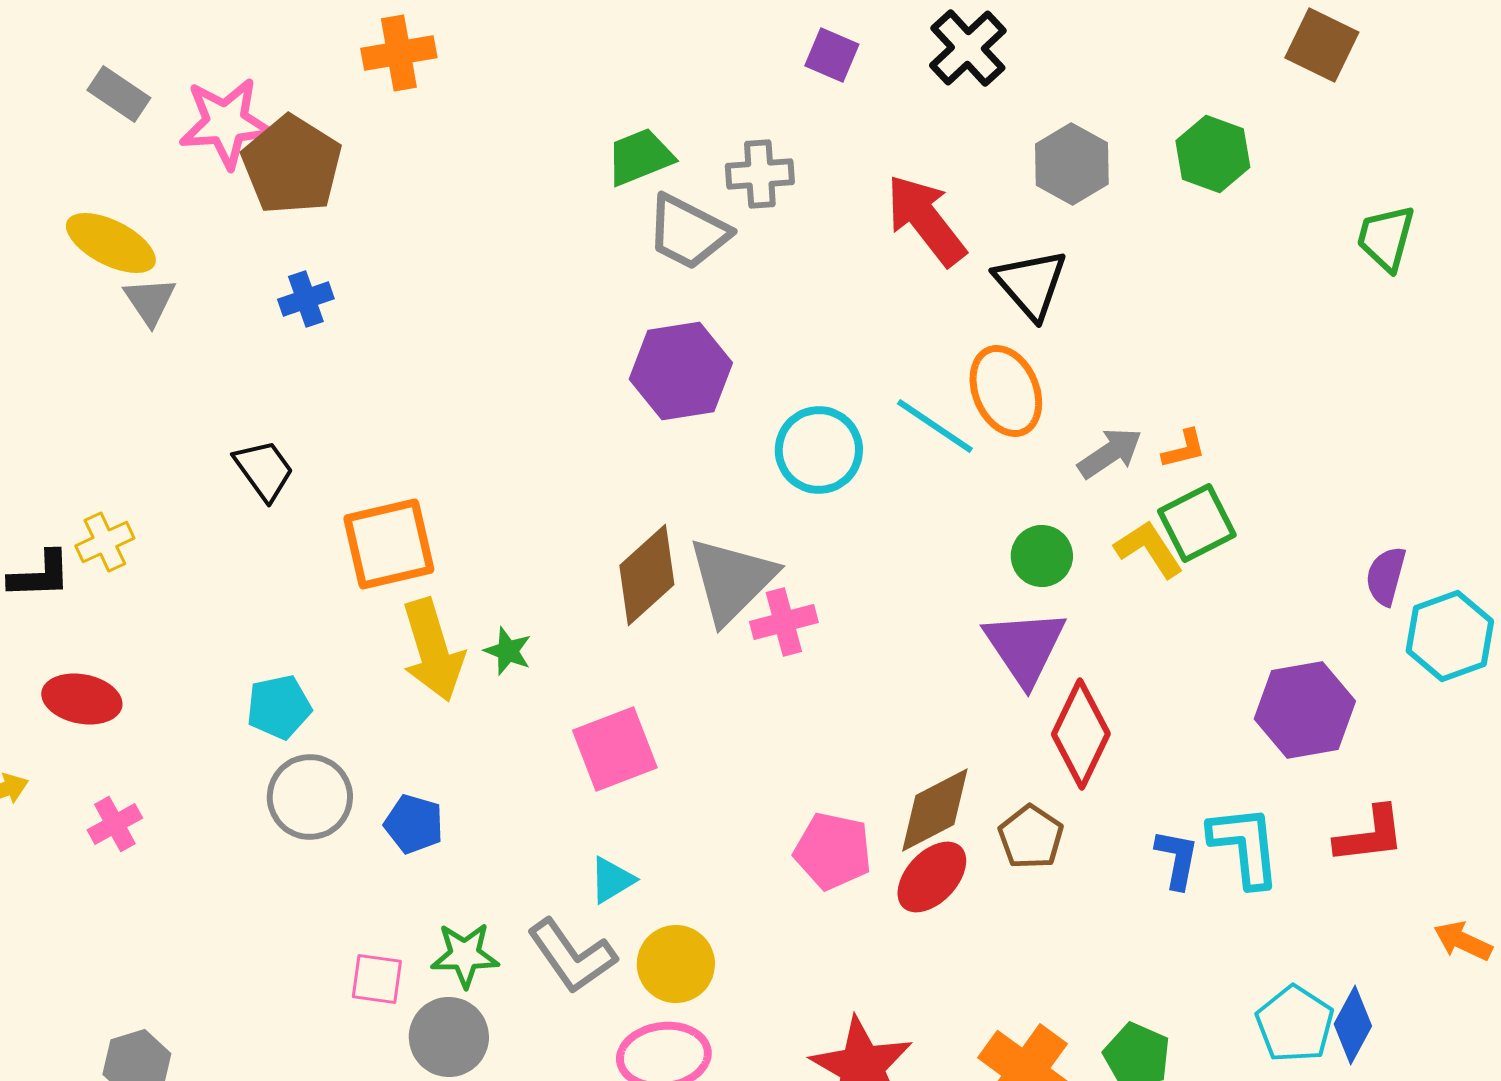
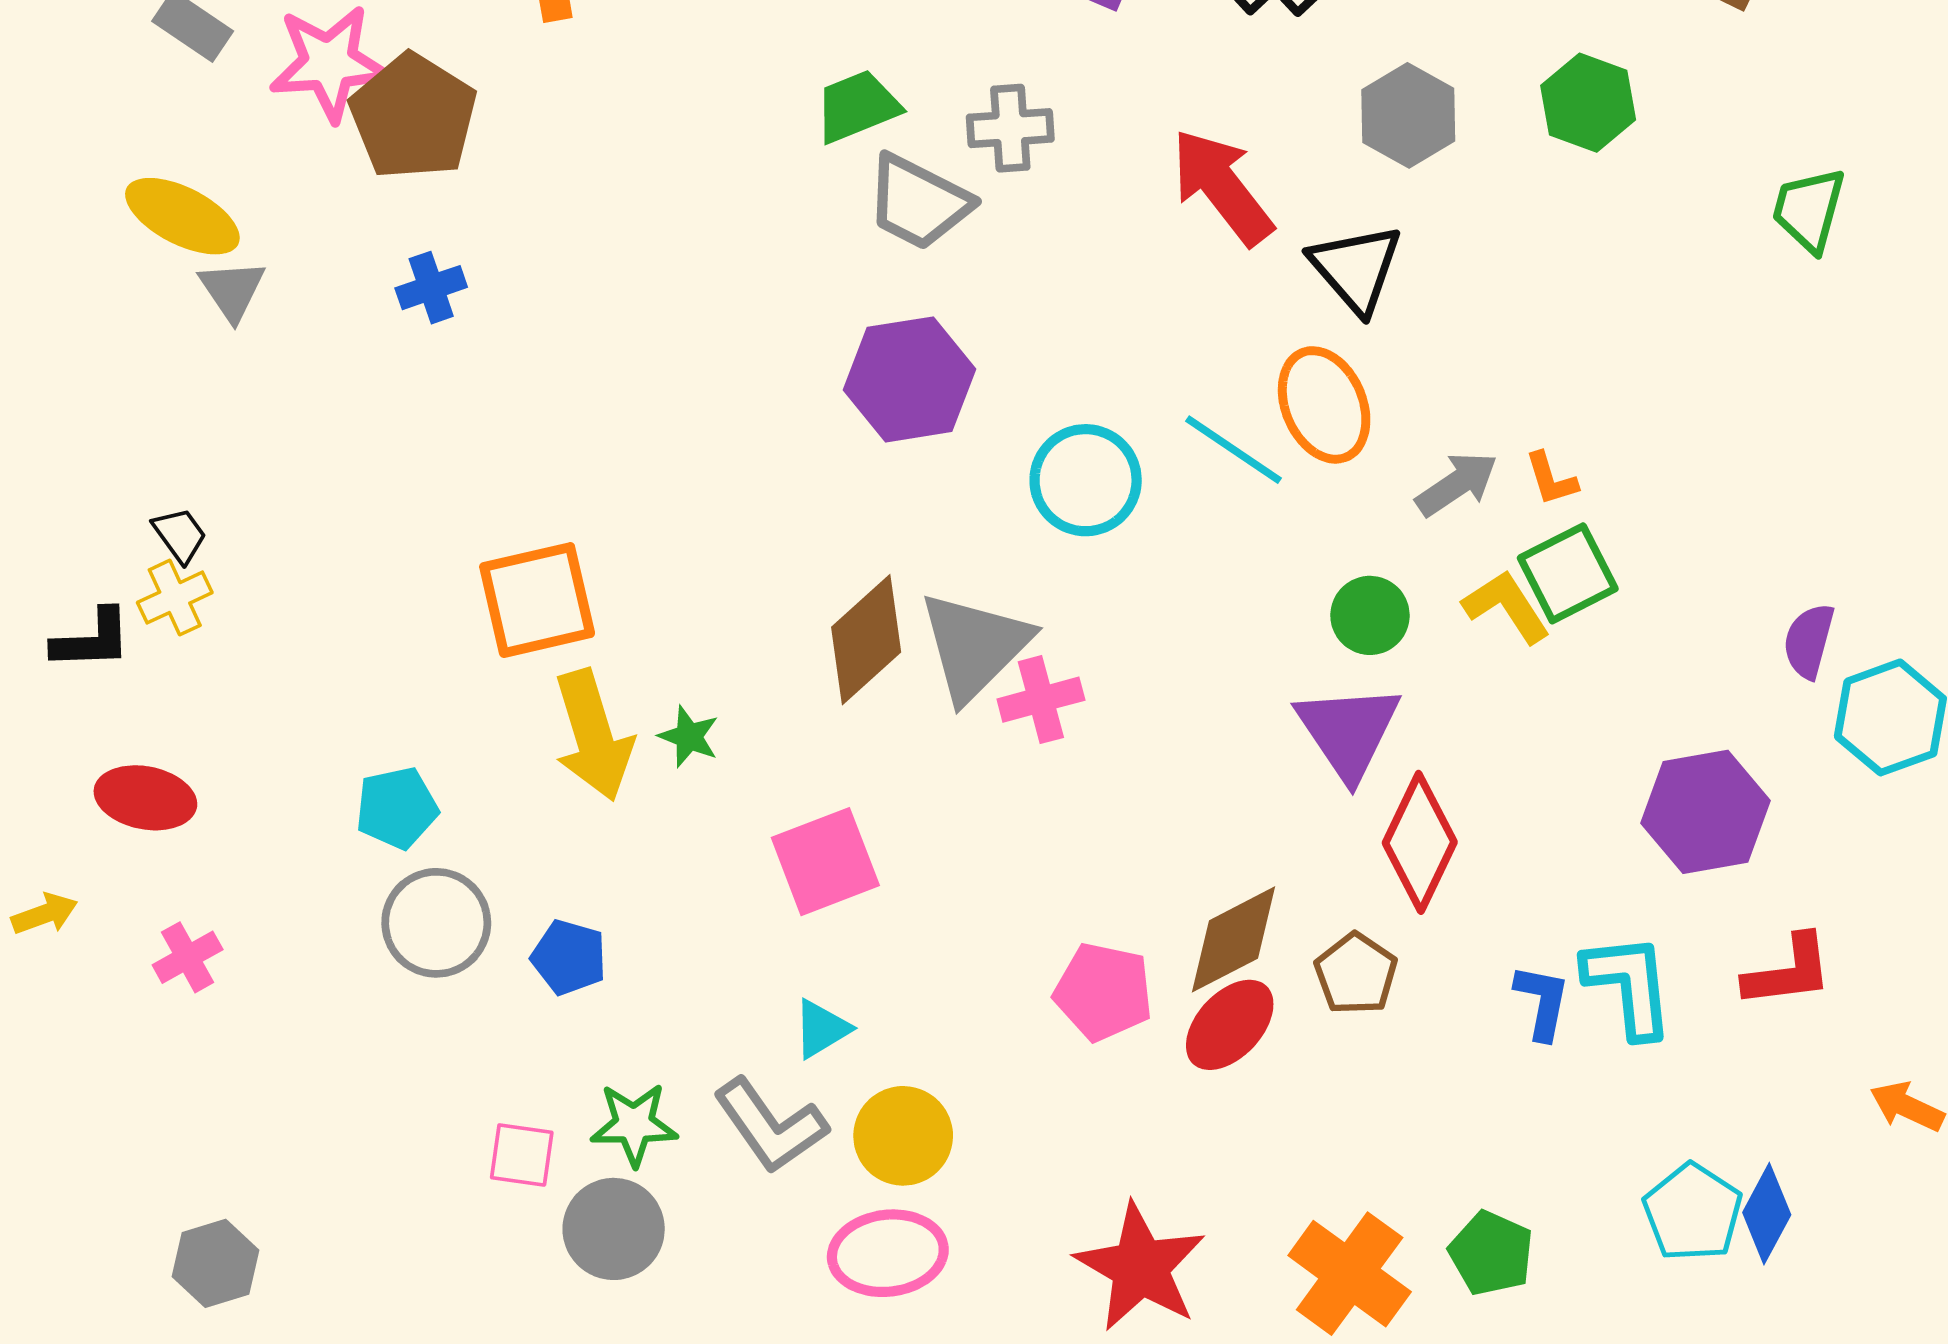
orange L-shape: (1184, 449) -> (1551, 479), turned 87
black trapezoid: (264, 470) -> (180, 535), moved, size x0.7

